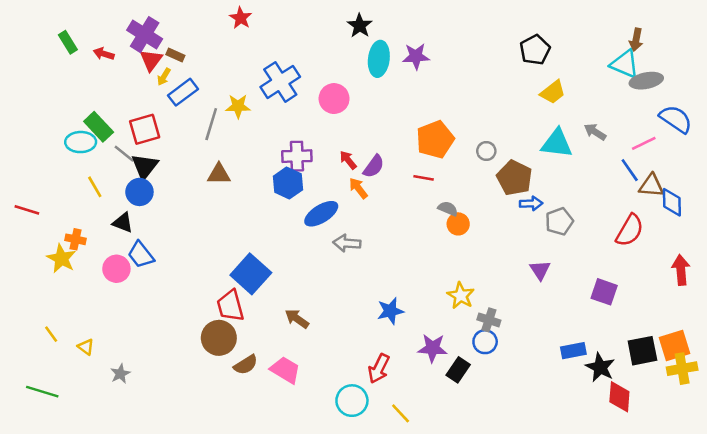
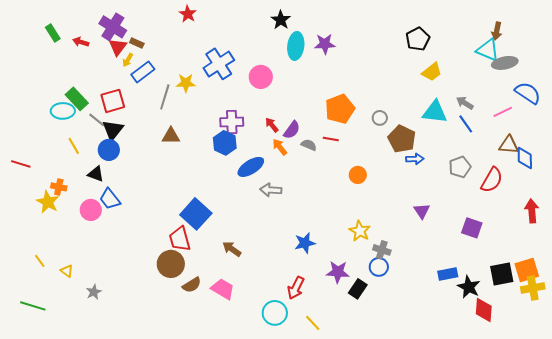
blue line: (630, 170) -> (466, 124), moved
gray semicircle: (448, 209) -> (309, 145), moved
gray pentagon: (559, 221) -> (460, 167), moved

